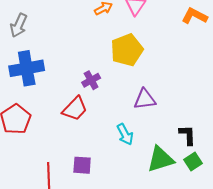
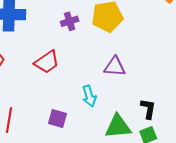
purple cross: (91, 80) -> (70, 21), moved
purple square: (82, 165) -> (57, 119), moved

